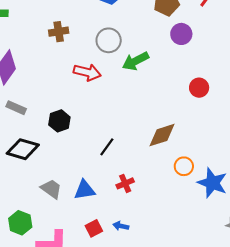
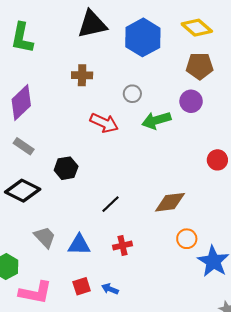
purple circle: (181, 34) -> (191, 101), moved
gray circle: (109, 40) -> (132, 94), size x0.7

